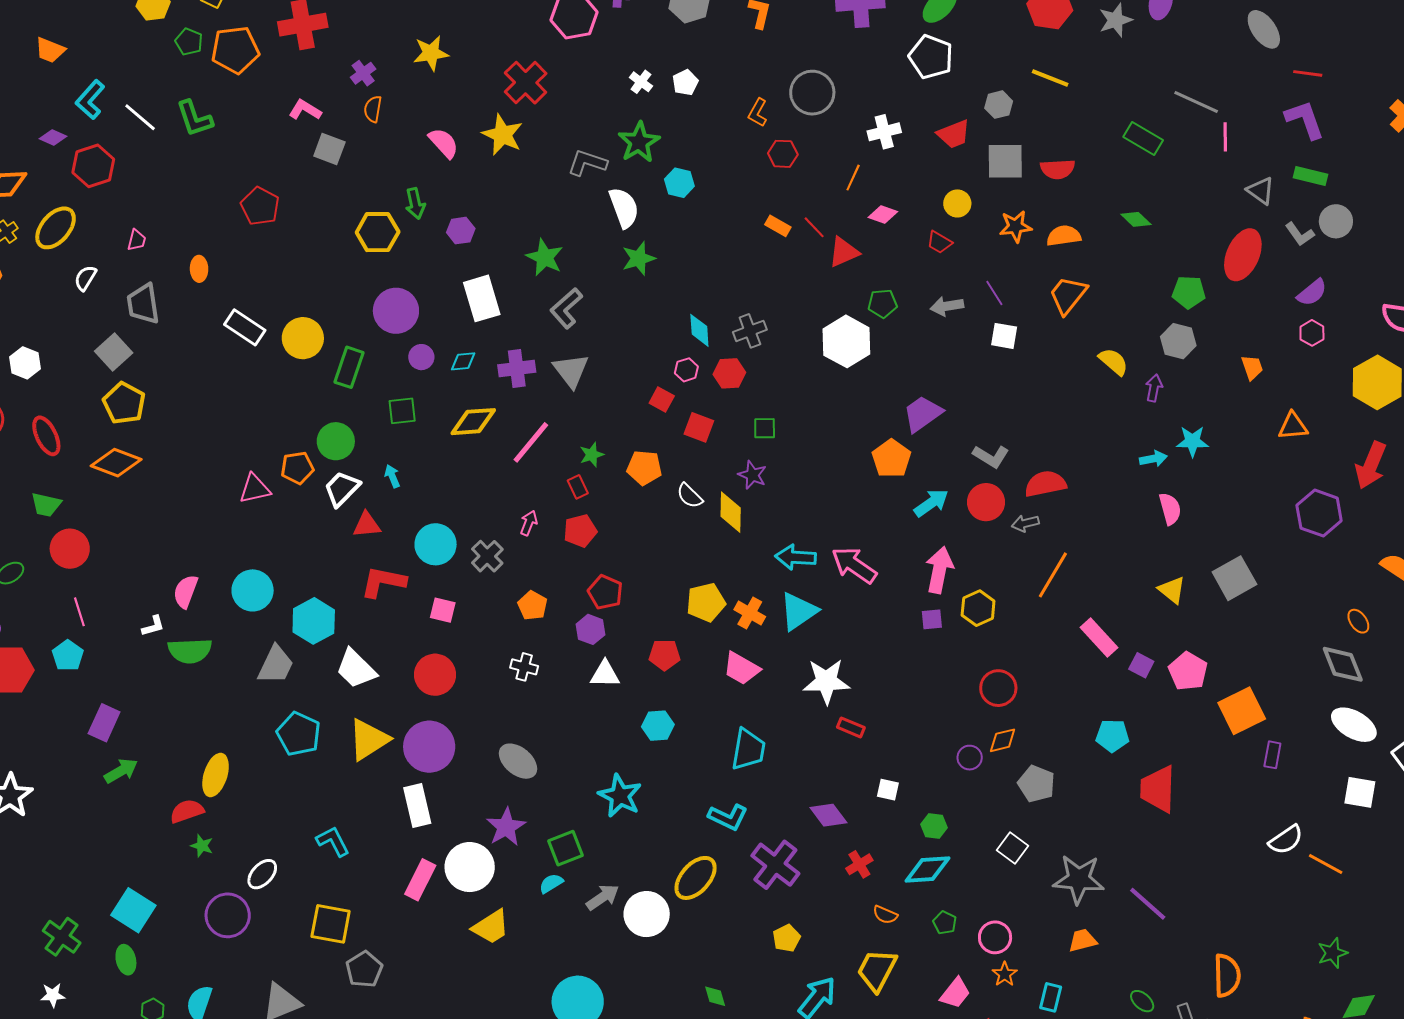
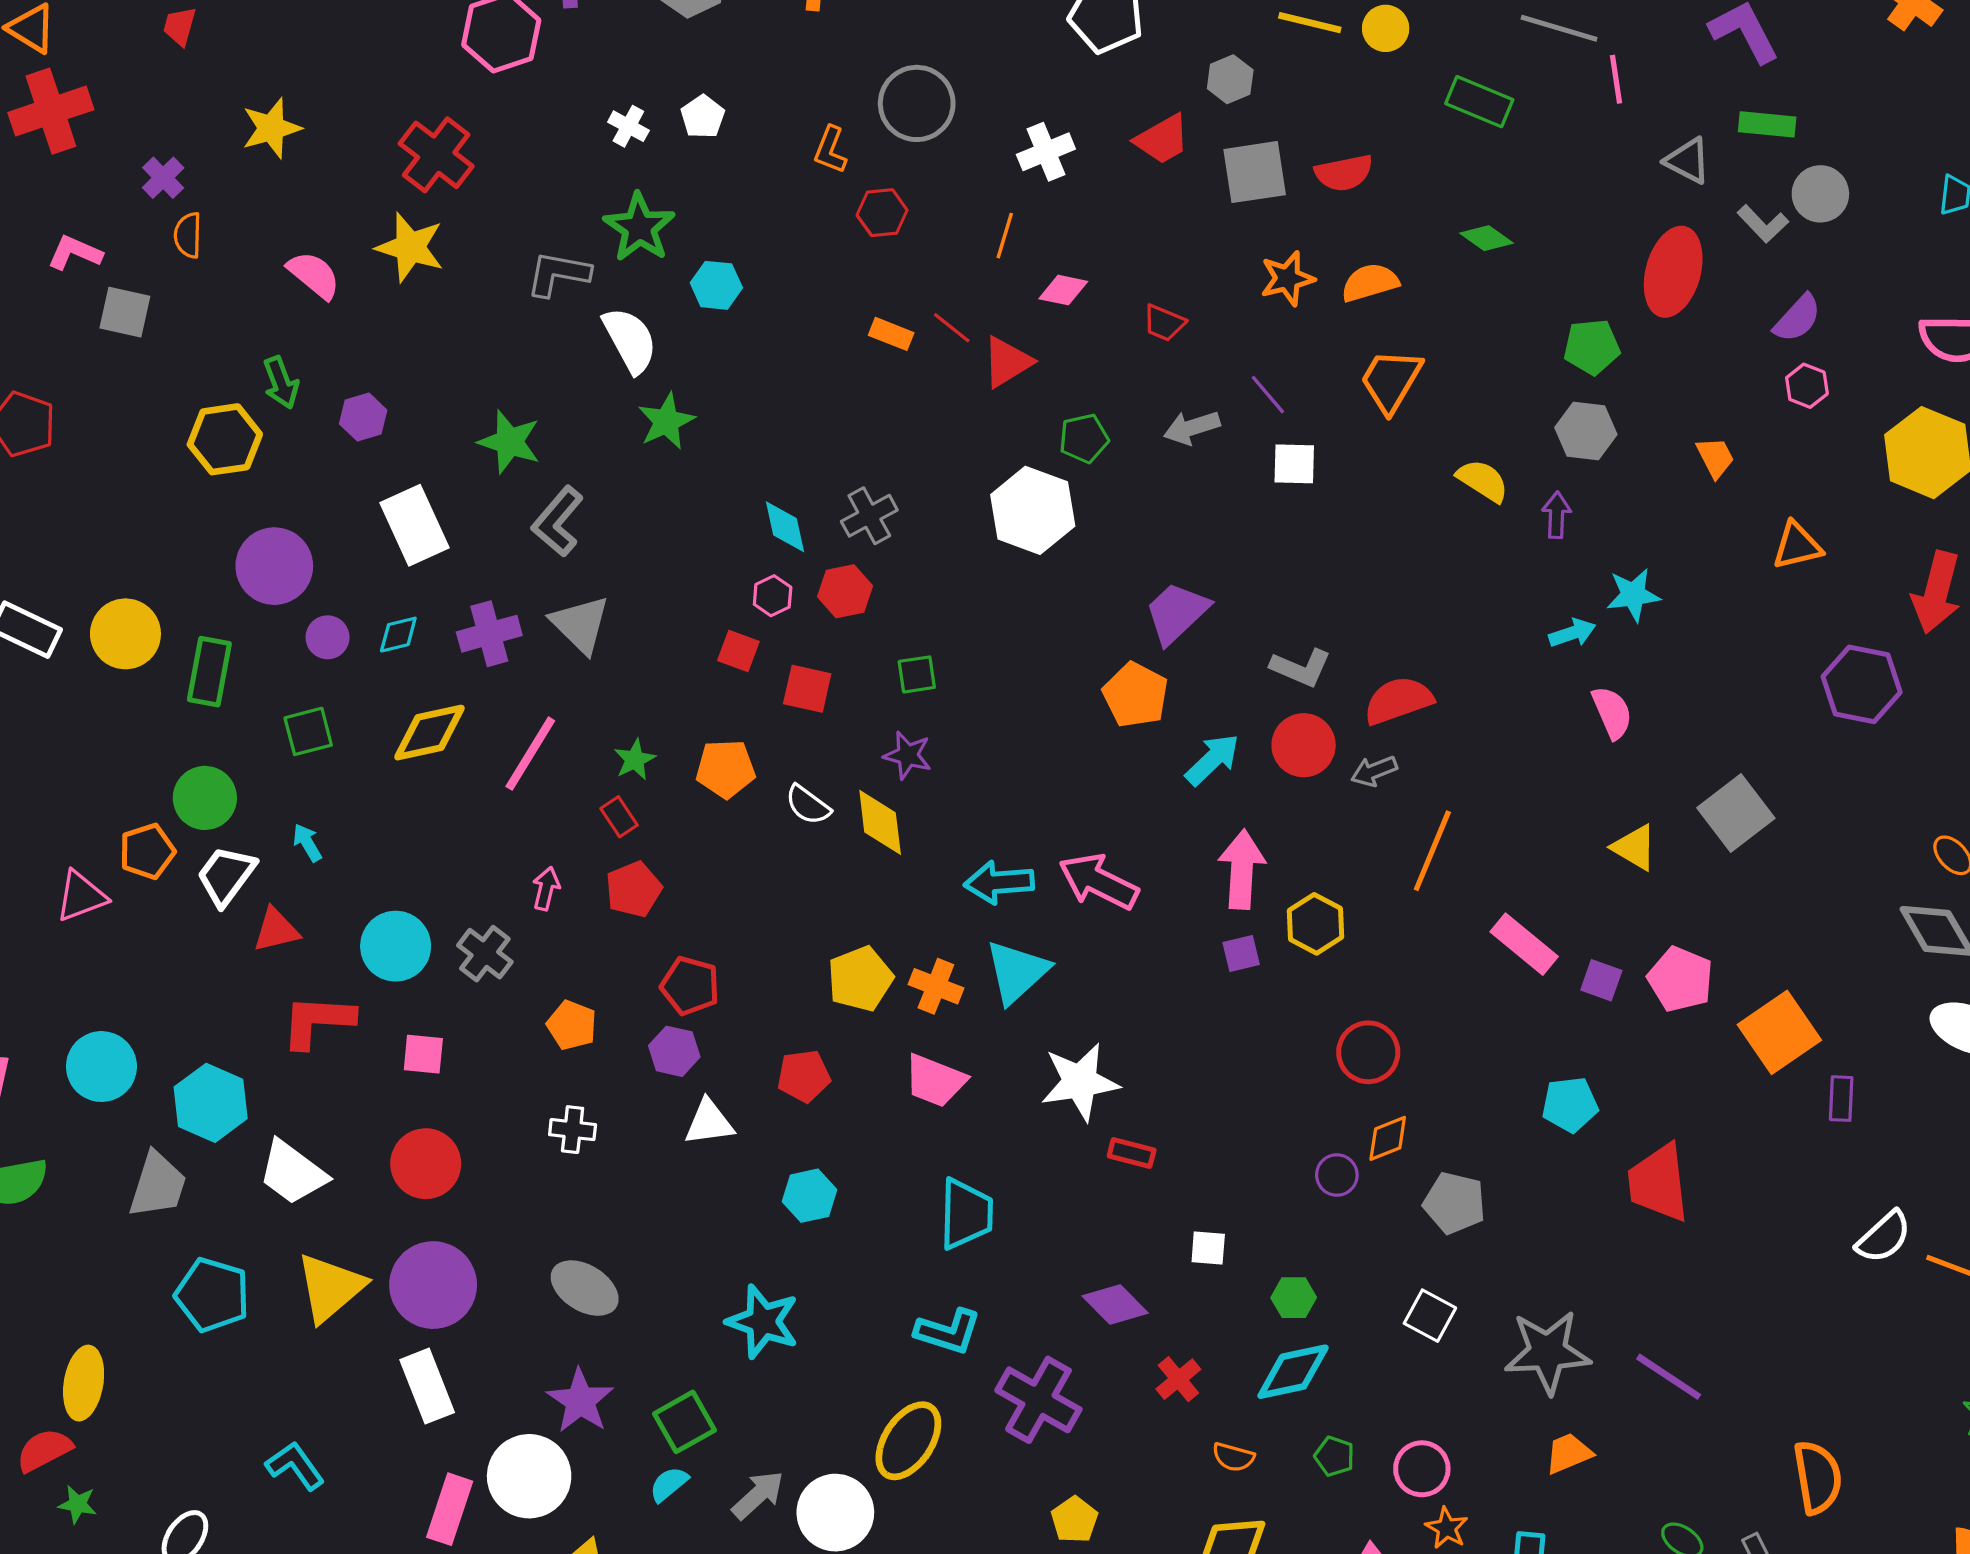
yellow circle: (957, 203) -> (1386, 28), moved

